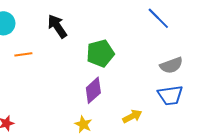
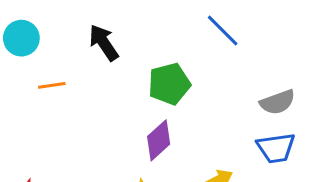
blue line: (158, 18) -> (223, 30), moved

